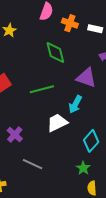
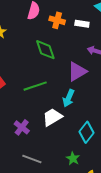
purple triangle: (86, 78) -> (77, 72), turned -45
purple cross: (15, 135) -> (22, 127), moved
green star: (83, 168) -> (73, 158), moved

